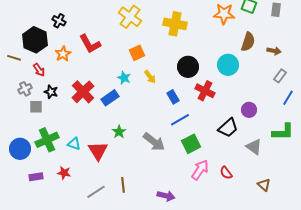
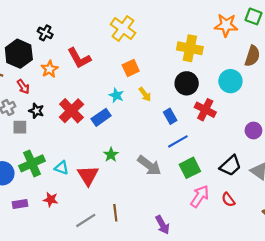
yellow cross: (175, 24) -> (190, 48), moved
black trapezoid: (228, 128) -> (230, 166), moved
purple arrow: (166, 196) -> (162, 225), turned 48

